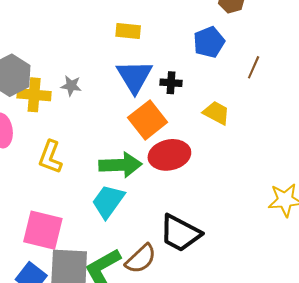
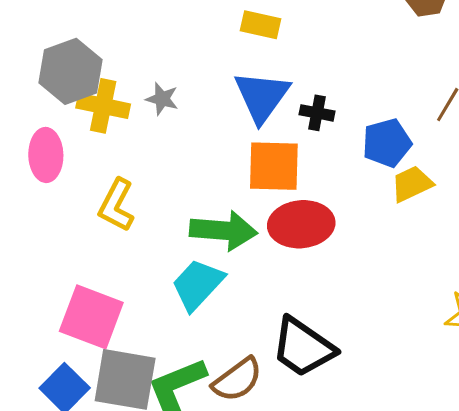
blue pentagon: (209, 42) -> (387, 143), moved
yellow trapezoid: (216, 113) -> (412, 184), moved, turned -60
orange square: (148, 120) -> (274, 166), turned 33

